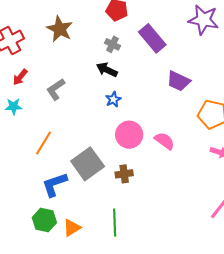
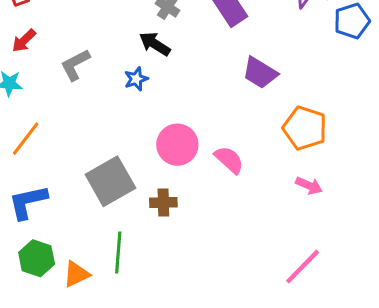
blue star: (113, 99) -> (136, 79), moved
orange line: (43, 143) -> (26, 139), moved
blue L-shape: (55, 184) -> (28, 202), moved
green line: (115, 222) -> (118, 253), moved

